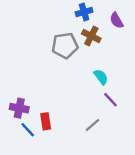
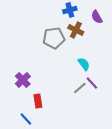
purple cross: (19, 108) -> (23, 80), moved, turned 35
gray line: (93, 125) -> (80, 88), moved
blue line: (28, 130) -> (26, 119), moved

